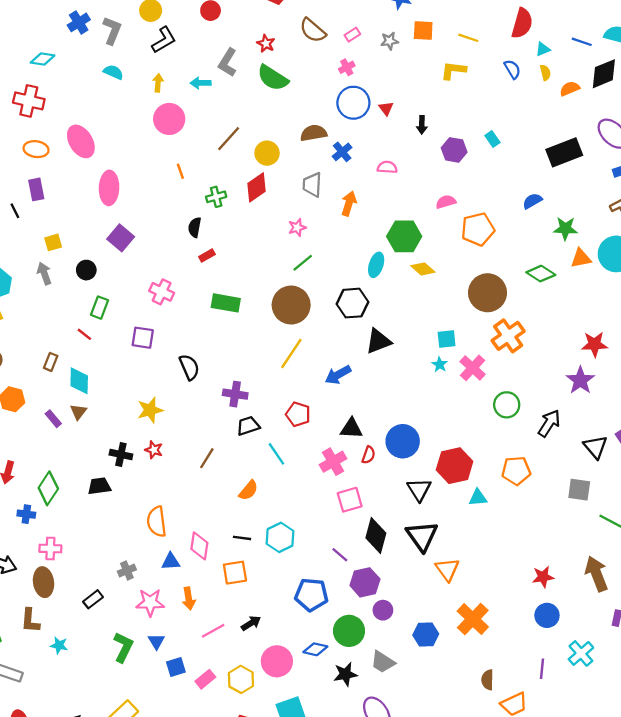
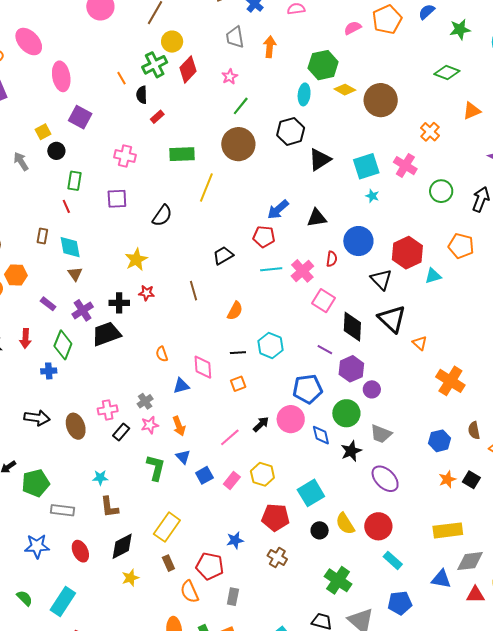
yellow circle: (267, 153) -> (172, 42), moved
orange line: (180, 171) -> (121, 78), moved
red diamond: (257, 187) -> (188, 69), moved
green cross: (216, 197) -> (155, 65), size x1.4
orange pentagon: (478, 229) -> (387, 19), moved
yellow square: (53, 242) -> (43, 132), moved
orange triangle: (581, 258) -> (472, 111), moved
brown circle: (487, 293) -> (381, 100), moved
red line: (84, 334) -> (66, 206), turned 40
orange cross: (508, 336) -> (430, 132), size x0.7
cyan square: (447, 339) -> (366, 166), moved, size x1.5
yellow line: (291, 353) -> (206, 187), moved
cyan star: (440, 365) -> (372, 196), moved
black semicircle: (189, 367) -> (162, 216), turned 70
blue arrow: (338, 375) -> (278, 210), moved
purple cross: (235, 394) -> (83, 310), moved, turned -30
purple rectangle: (53, 419) -> (48, 304), moved
black triangle: (351, 428) -> (317, 218), moved
cyan line: (276, 454) -> (271, 269), moved, turned -50
brown line: (207, 458) -> (193, 291), turned -36
orange pentagon: (516, 471) -> (461, 246), turned 30
black trapezoid: (99, 486) -> (106, 334), size x1.4
pink square: (350, 500) -> (324, 301), turned -30
orange semicircle: (157, 522) -> (162, 354), size x0.6
pink cross: (50, 549) -> (108, 410), moved
orange triangle: (447, 569) -> (420, 343), size x0.7
orange square: (235, 573) -> (238, 384), size x0.7
orange arrow: (189, 599) -> (179, 426), moved
pink star: (150, 602) -> (150, 425), moved, size x0.7
brown L-shape: (30, 621) -> (109, 507), moved
blue hexagon: (426, 634) -> (440, 441), moved
blue diamond: (315, 649) -> (321, 435), turned 75
pink circle: (277, 661) -> (291, 419), moved

